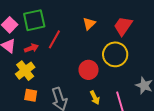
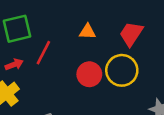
orange triangle: (89, 24) -> (88, 32), turned 48
red circle: (89, 70) -> (89, 74), moved

